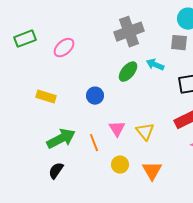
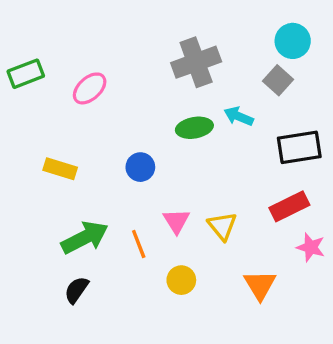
gray square: (179, 43) -> (278, 80), turned 36
green ellipse: (128, 72) -> (194, 128), turned 40
orange triangle: (152, 171) -> (260, 285), moved

